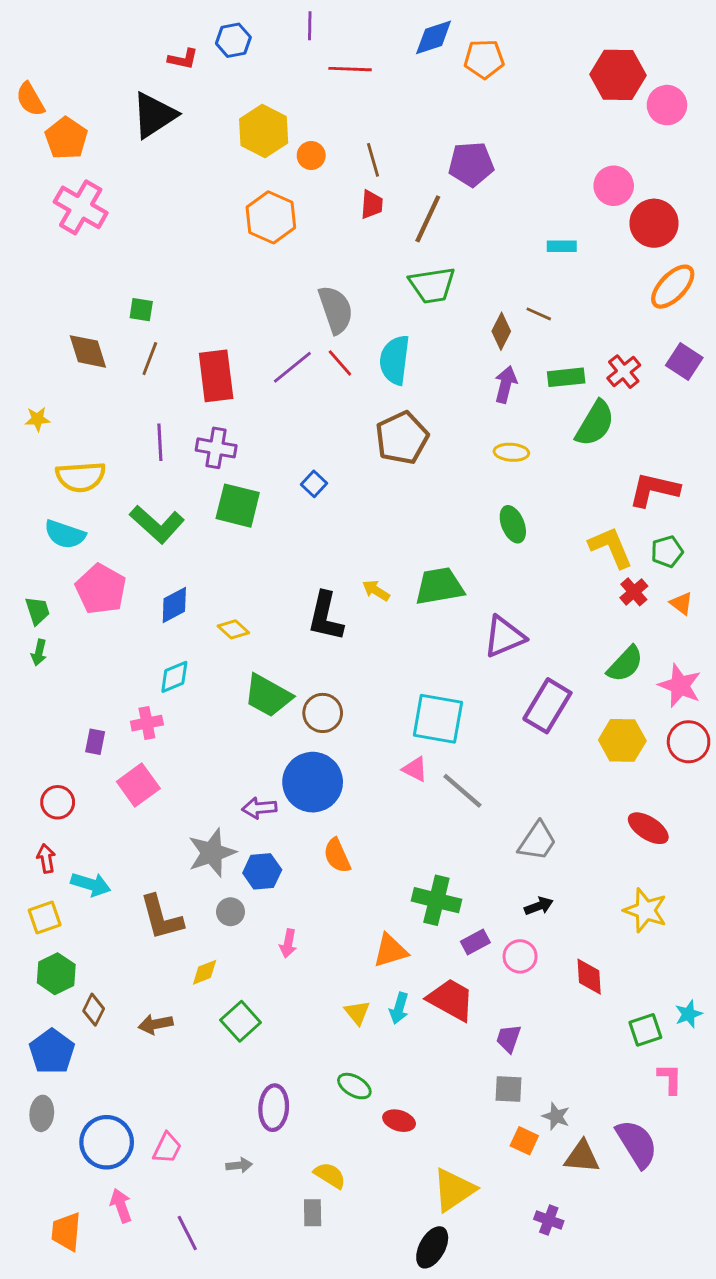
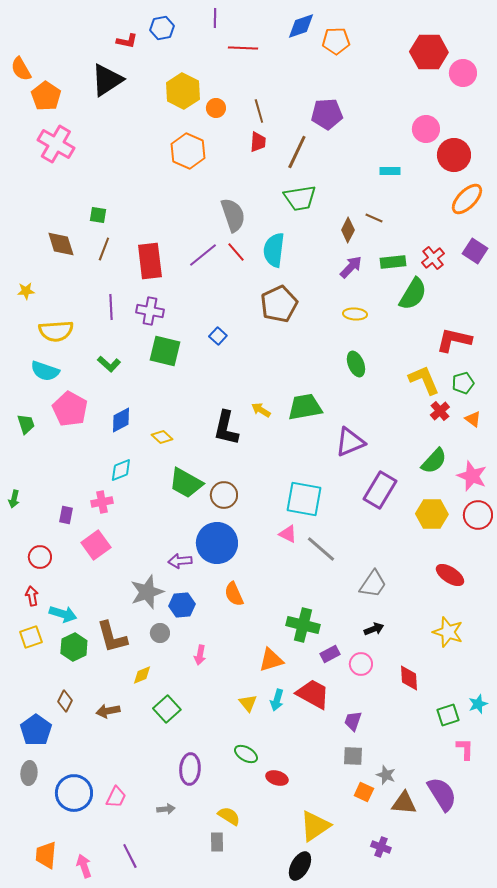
purple arrow: (506, 385) -> (351, 267), turned 30
green L-shape: (157, 524) -> (109, 364), size x0.6
green arrow: (39, 652) -> (14, 499), moved
green hexagon: (56, 974) -> (74, 647), moved
pink arrow: (121, 1206) -> (84, 866), moved

